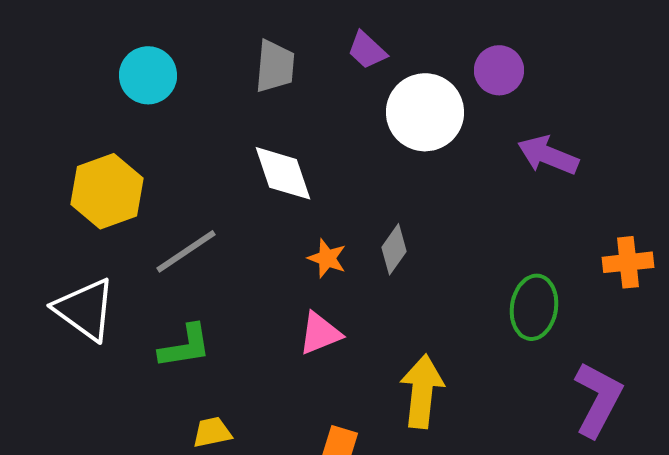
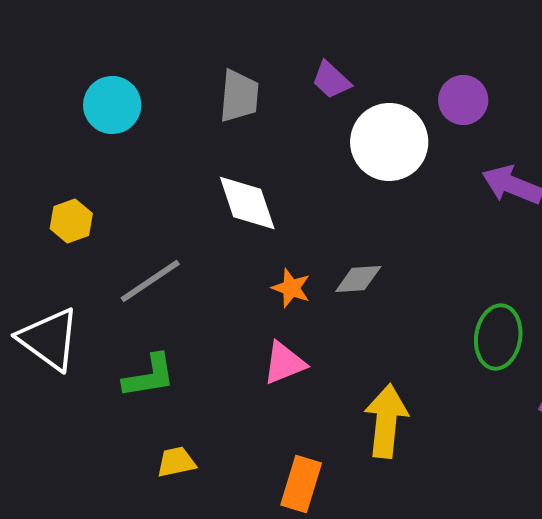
yellow hexagon: (107, 191) -> (71, 221), size x0.6
gray diamond: (394, 249) -> (358, 279), turned 51

